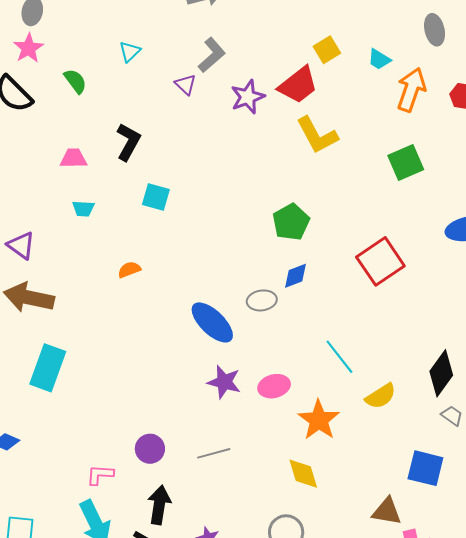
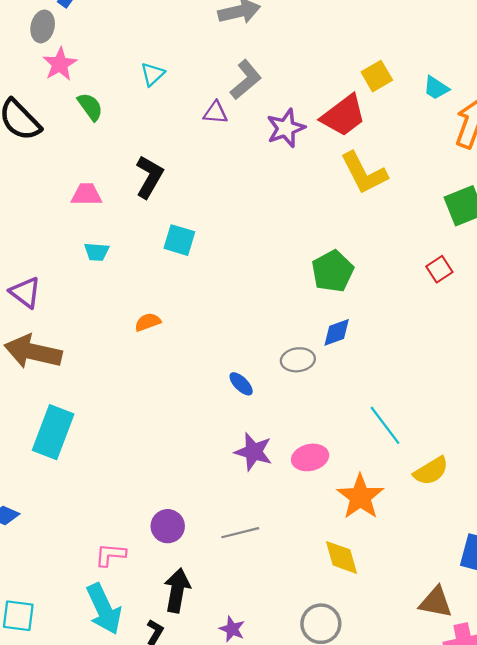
pink star: (28, 48) -> (60, 64), moved
purple triangle: (186, 84) -> (215, 113), turned -40
red square: (380, 261) -> (439, 269), moved, size x0.5
blue ellipse: (212, 322) -> (241, 384), size x0.5

